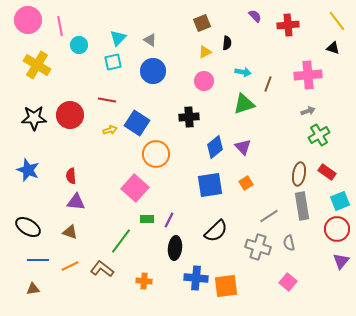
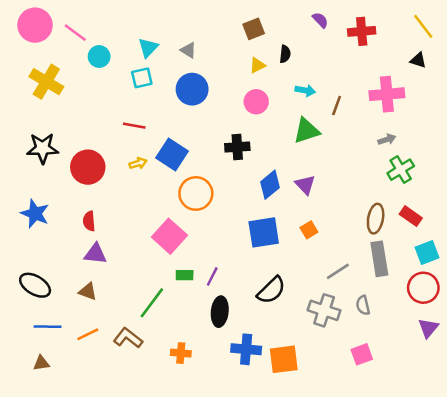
pink line: (60, 26) -> (75, 33), turned -42
red circle: (70, 115) -> (88, 167), moved
pink square: (288, 282) -> (362, 354), turned 30

